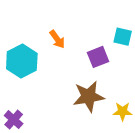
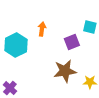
orange arrow: (57, 39) -> (42, 29), turned -136

